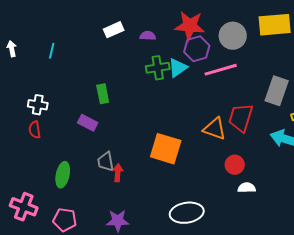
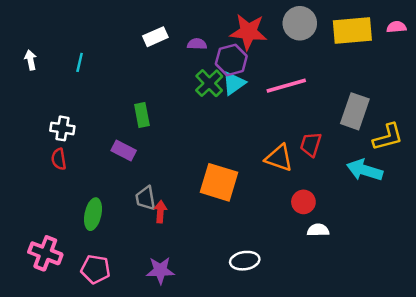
gray circle: (233, 36) -> (300, 23), moved
purple hexagon: (197, 49) -> (231, 60), moved
green cross: (158, 68) -> (209, 83), turned -35
red trapezoid: (241, 118) -> (311, 144), size x0.7
white ellipse: (187, 213) -> (245, 261), size x0.7

